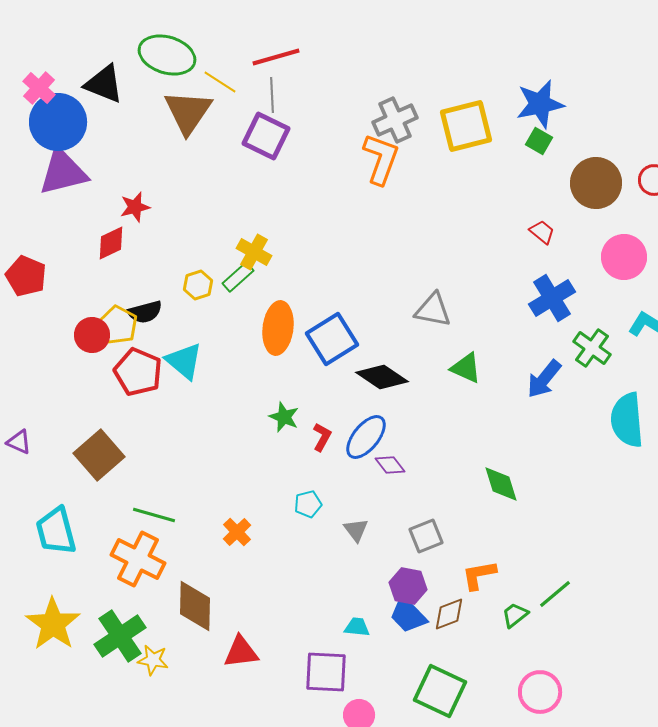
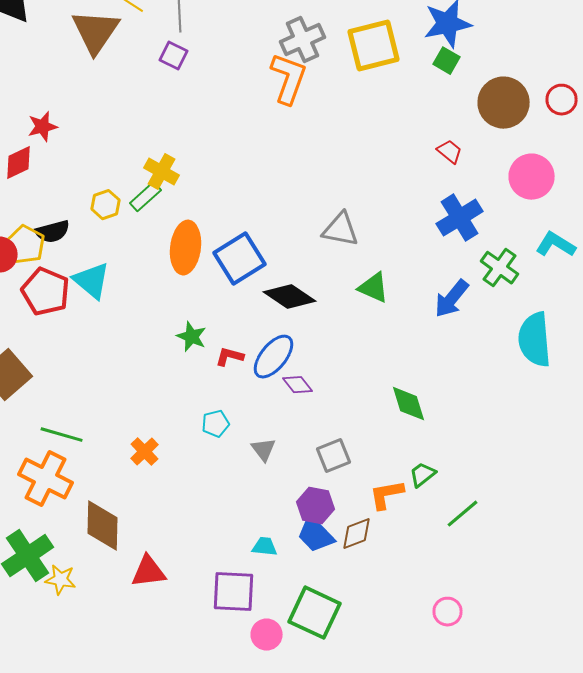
purple square: (266, 136) -> (174, 56), size x0.6
red L-shape: (322, 437) -> (230, 357), turned -104
green trapezoid: (515, 615) -> (423, 475), moved
green square: (440, 691) -> (315, 613), moved
pink circle: (540, 692) -> (448, 612), size x0.7

